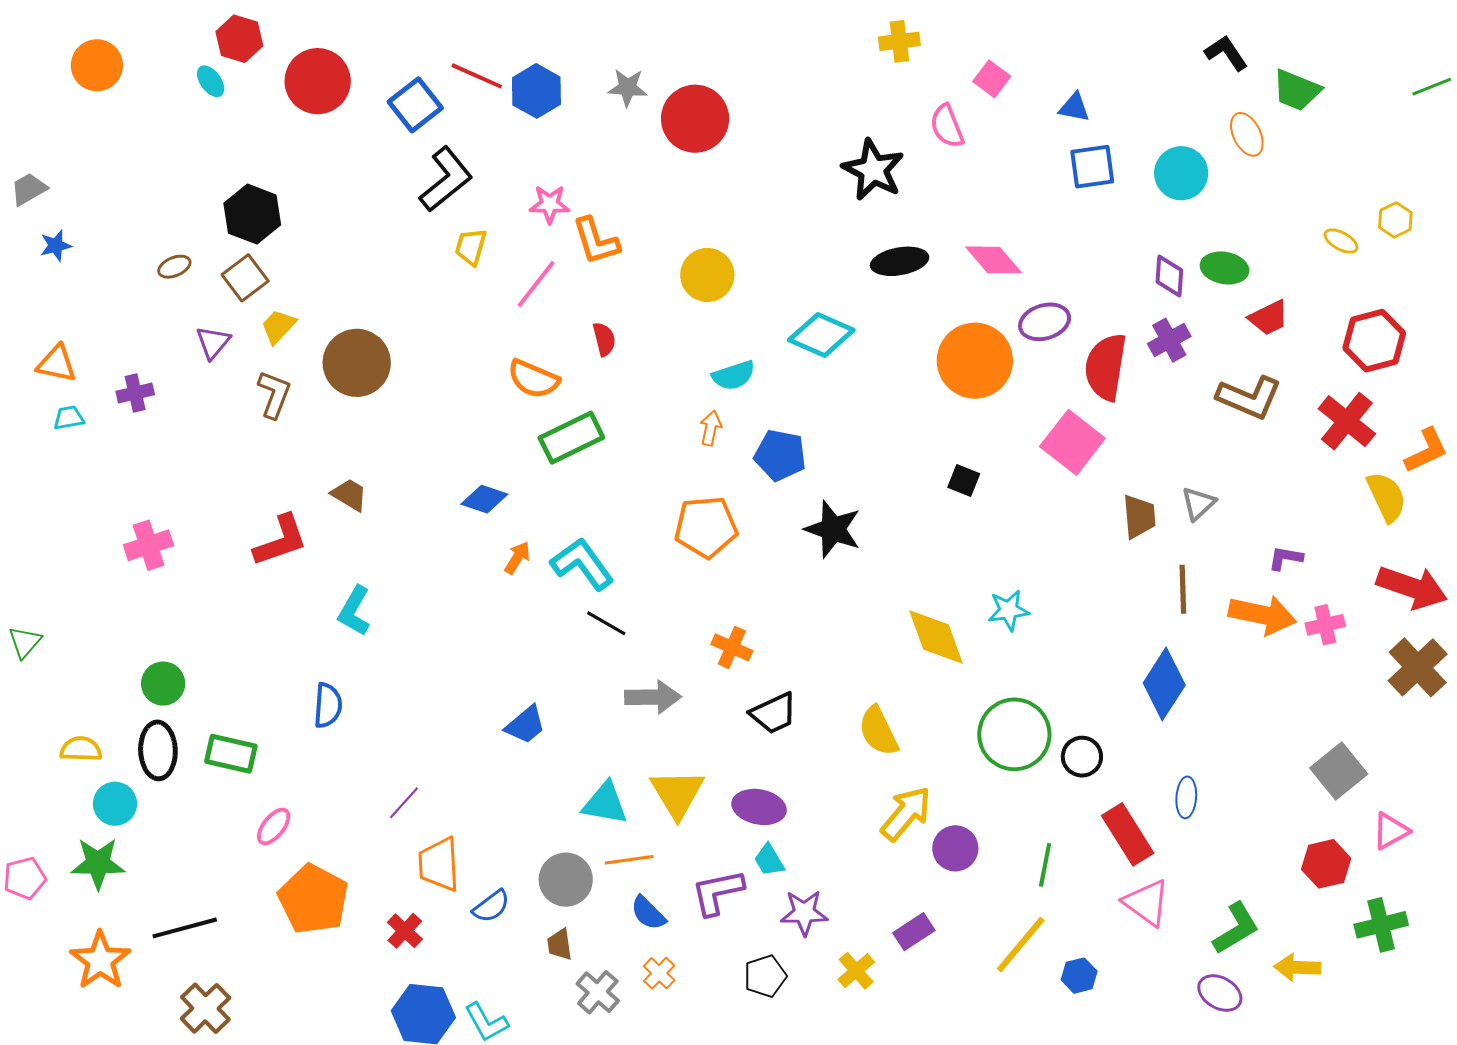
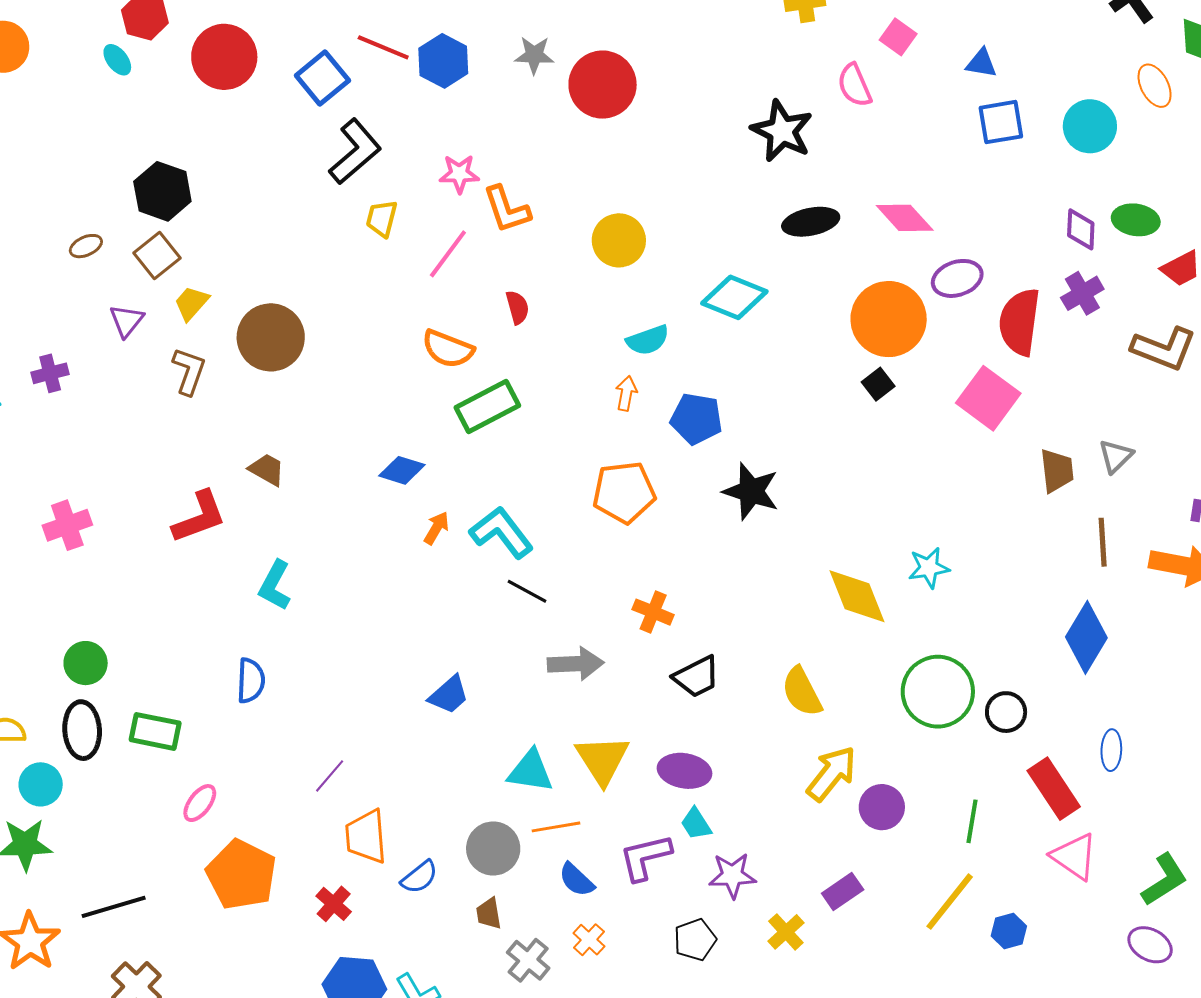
black square: (964, 480) -> (878, 384), moved, turned 32

